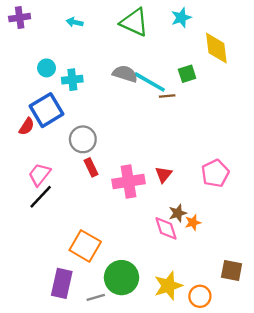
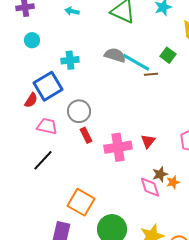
cyan circle: (47, 68) -> (32, 40), moved
green square: (187, 74) -> (168, 55), turned -35
pink trapezoid: (39, 174) -> (47, 126), moved, turned 65

